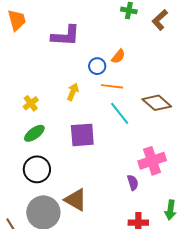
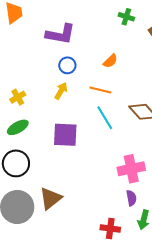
blue circle: (97, 66) -> (67, 65), moved
purple semicircle: (133, 183) -> (131, 198), moved
brown triangle: (76, 200) -> (51, 198), turned 45

